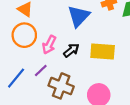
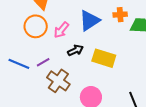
pink arrow: (49, 45) -> (61, 30), moved
blue line: (16, 78) -> (19, 64), turned 60

